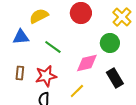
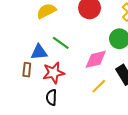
blue triangle: (21, 37) -> (39, 52), moved
yellow line: (77, 91) -> (99, 86), moved

